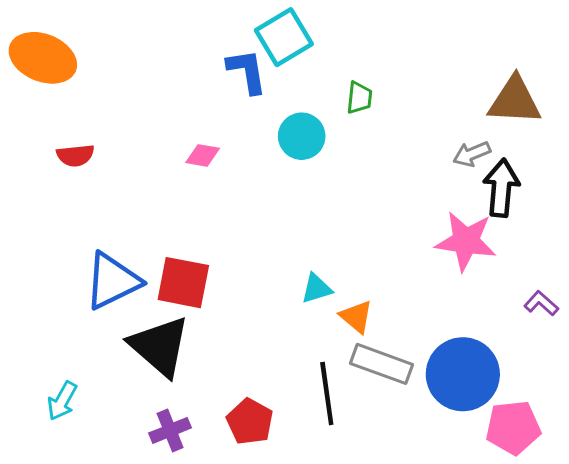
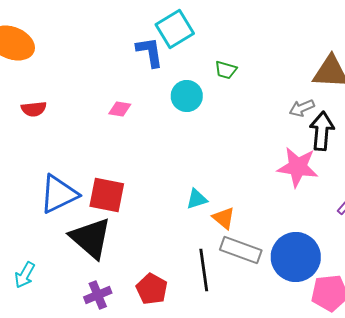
green trapezoid: (359, 98) -> (226, 70), turned 100

